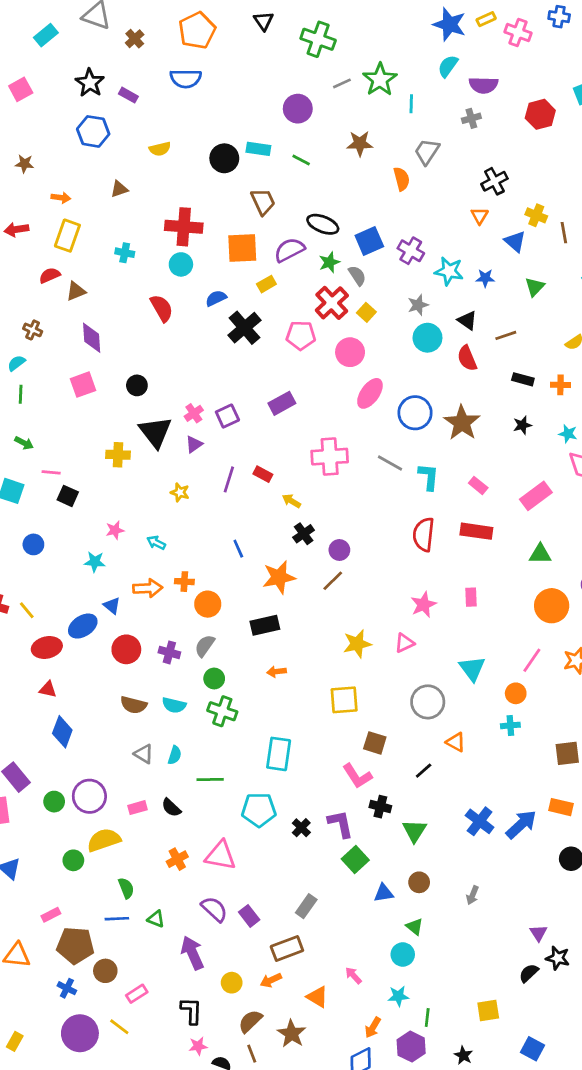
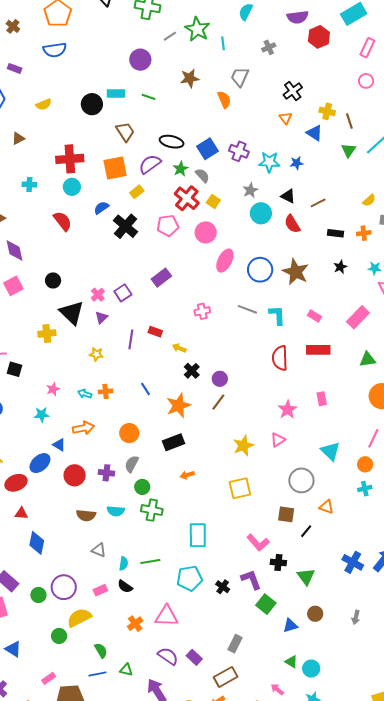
purple semicircle: (483, 85) -> (298, 17), moved
green triangle: (535, 287) -> (349, 150), moved
pink cross: (330, 457) -> (202, 311), size x0.6
orange cross: (184, 582) -> (106, 391), moved
brown square: (375, 743) -> (286, 514), moved
cyan semicircle: (175, 755) -> (124, 563), moved
green triangle: (415, 927) -> (291, 662), moved

